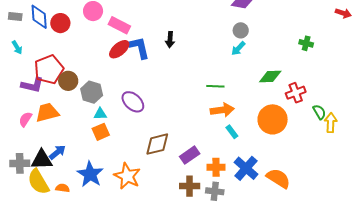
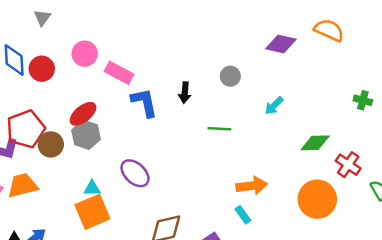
gray circle: (241, 30) -> (230, 76), moved
red ellipse: (119, 49) -> (83, 114), moved
green line: (215, 86) -> (219, 129), moved
gray hexagon: (92, 92) -> (86, 135), moved
red cross: (296, 93) -> (348, 165), turned -36
orange square: (101, 132) -> (92, 212), size x1.5
cyan rectangle: (232, 132) -> (243, 215), moved

